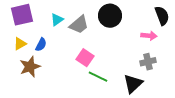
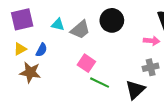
cyan triangle: (57, 20) -> (58, 24), turned 48
brown star: (30, 67) -> (30, 72), turned 30

